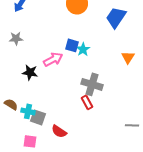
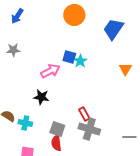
black star: (30, 72) -> (41, 97), moved
gray cross: (92, 84) -> (89, 129), moved
gray square: (38, 117) -> (57, 129), moved
red semicircle: (59, 131) -> (56, 143), turned 49

